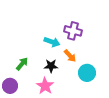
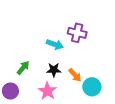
orange arrow: (70, 56) -> (75, 75), moved
cyan circle: (87, 73) -> (92, 87), moved

